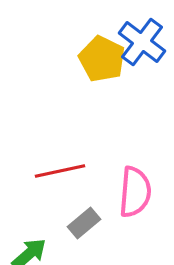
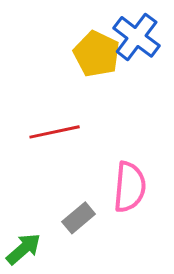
red line: (60, 171) -> (55, 132), moved

